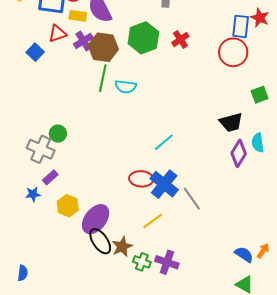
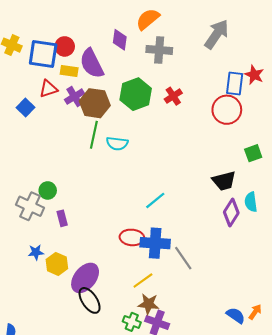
purple rectangle: (50, 177) -> (62, 218), moved, turned -63
blue cross: (164, 184) -> (155, 243), turned -36
blue star: (33, 194) -> (36, 252), moved
brown star: (122, 247) -> (148, 304), moved, turned 30

